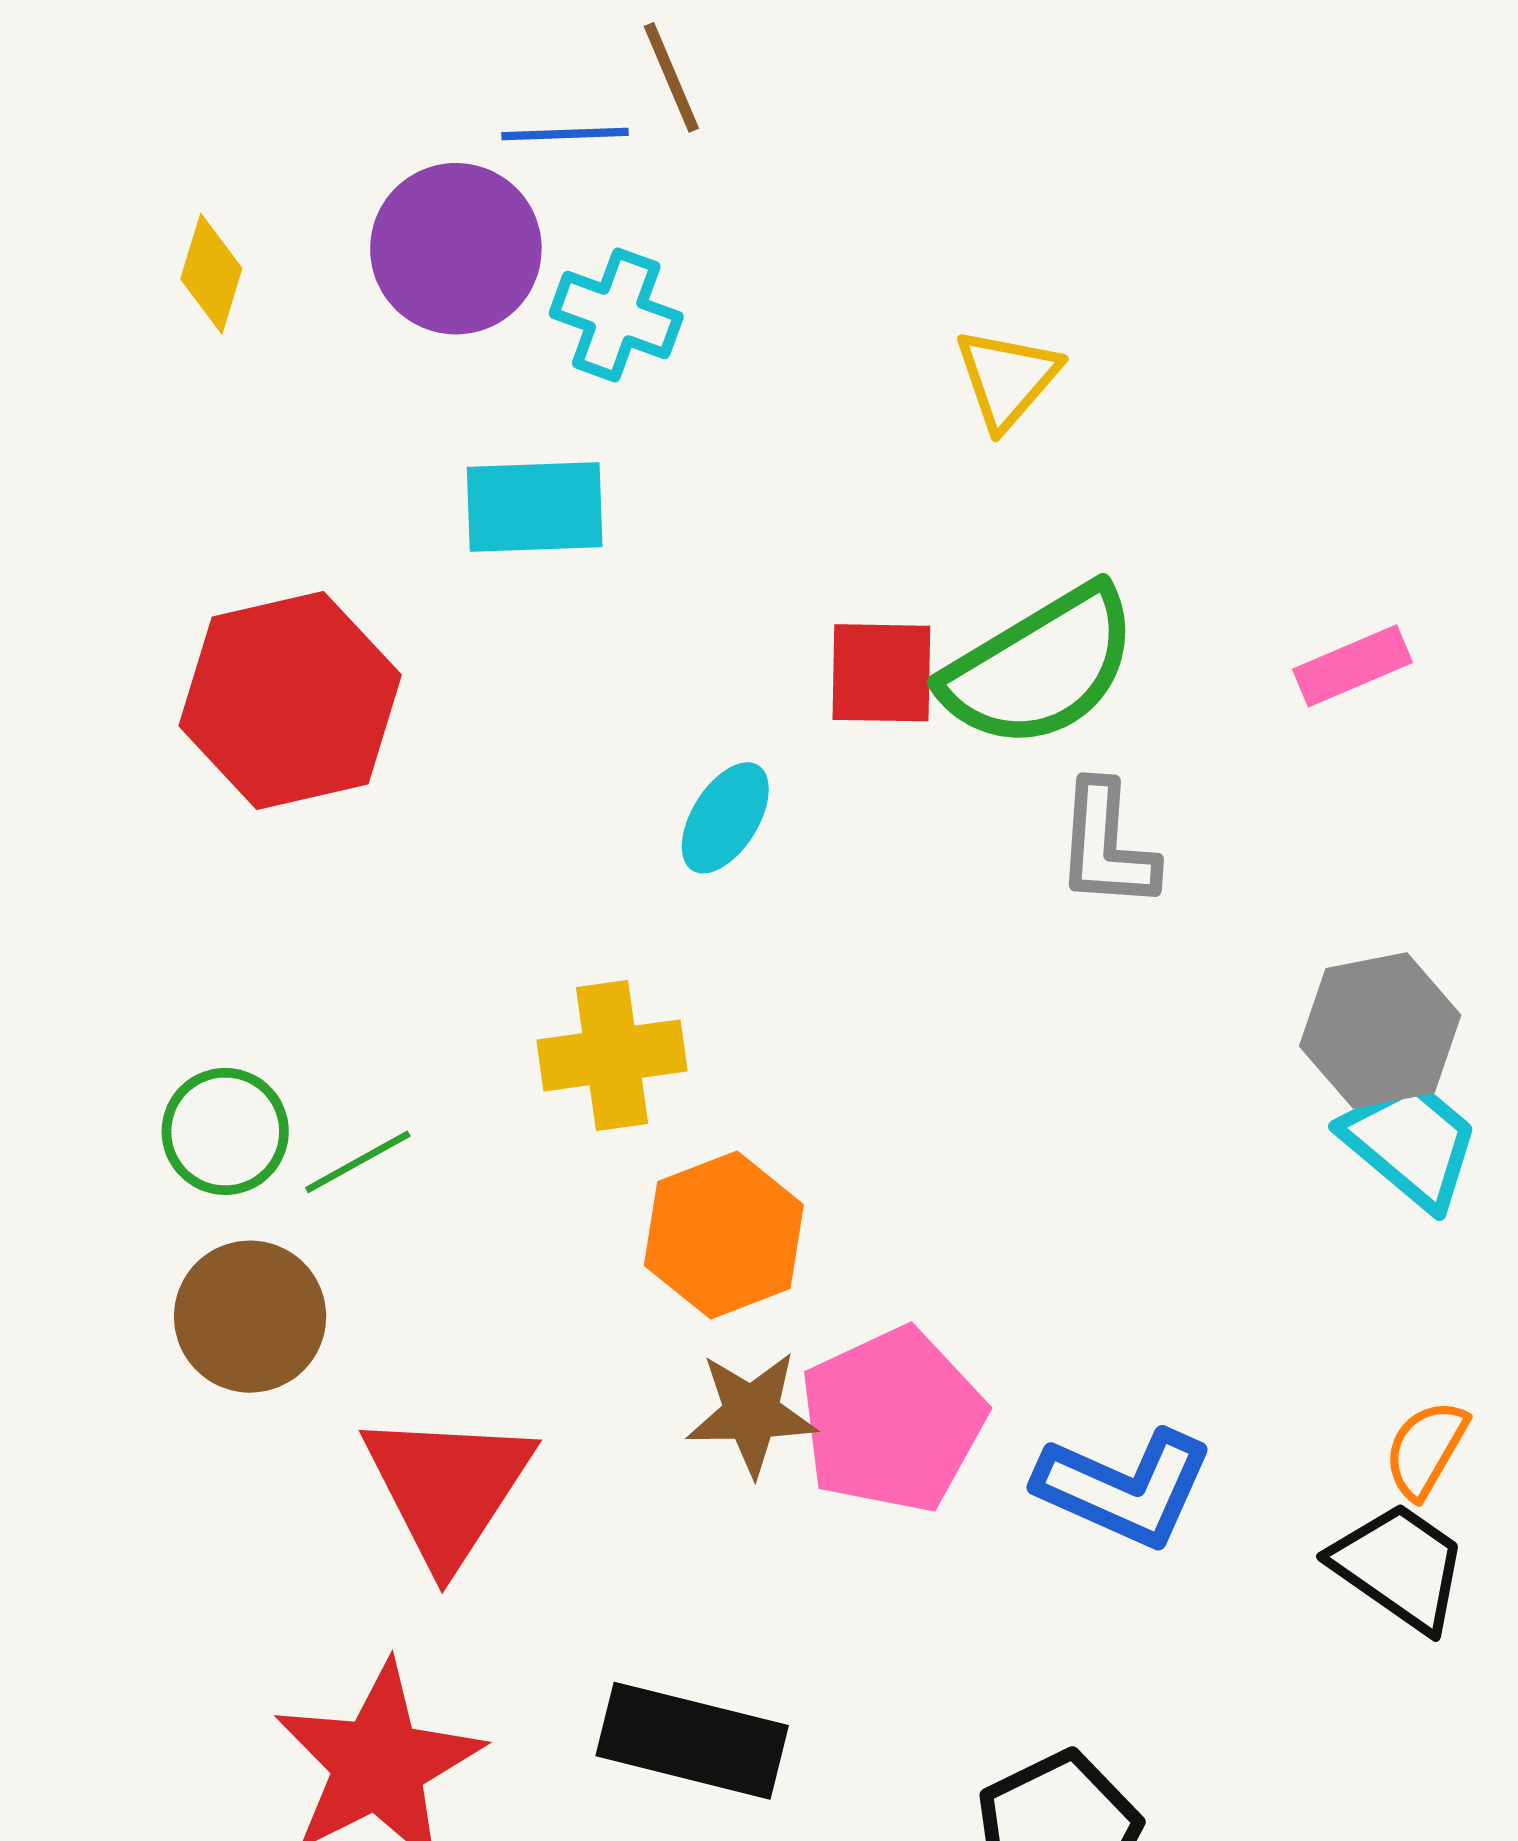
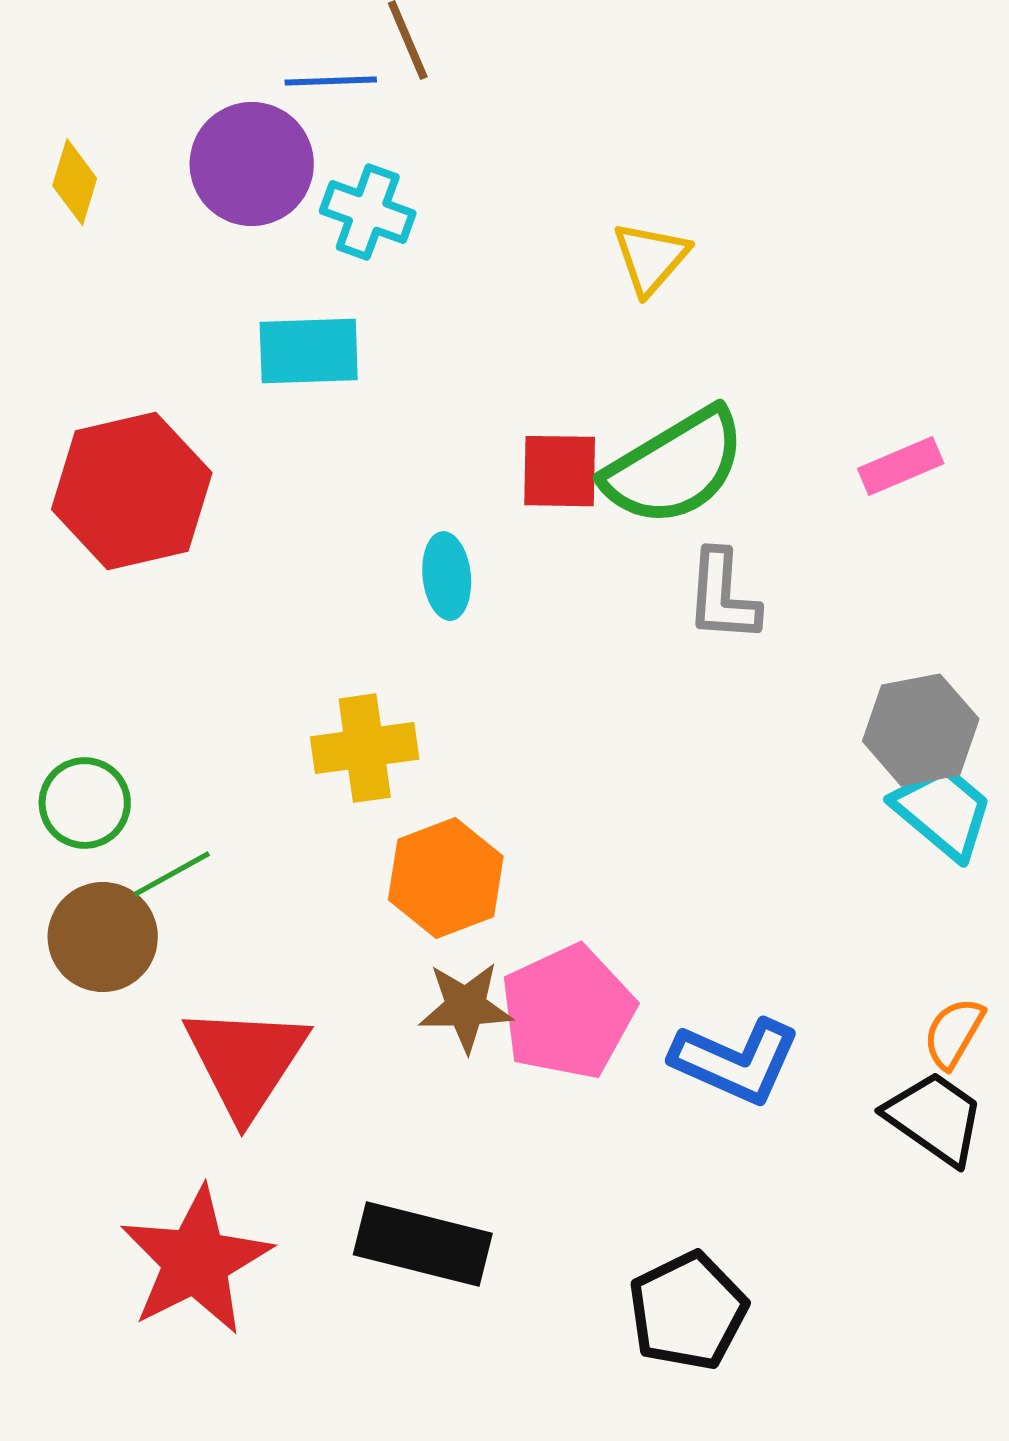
cyan ellipse: (725, 818) -> (447, 576), turned -38
green line: (358, 1162) -> (172, 874), moved

